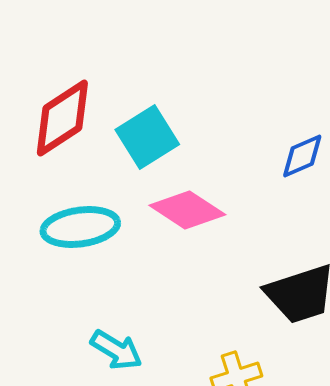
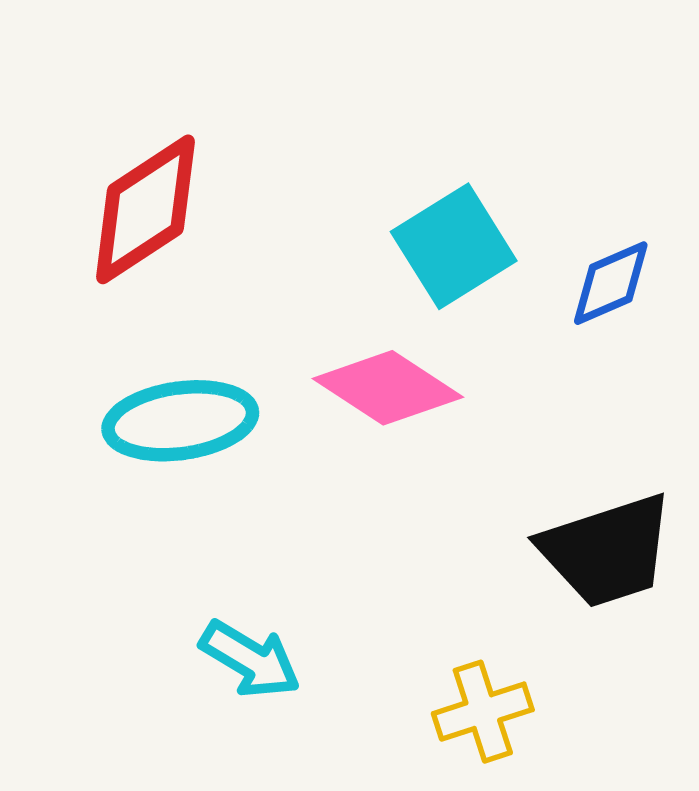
cyan square: (147, 137) -> (454, 246), moved

